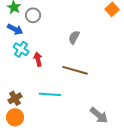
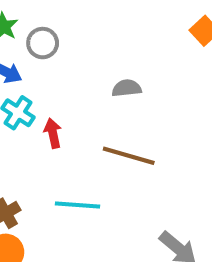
gray semicircle: (74, 37) -> (127, 88), turned 56

